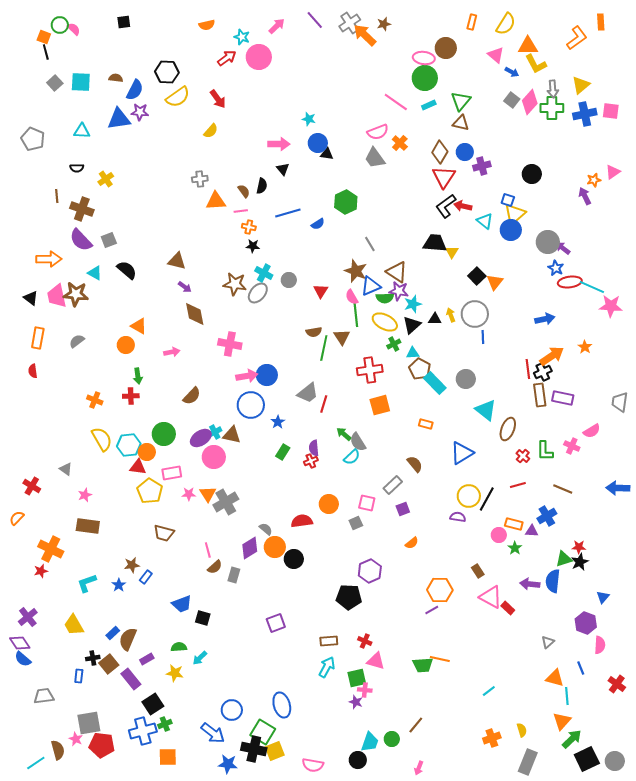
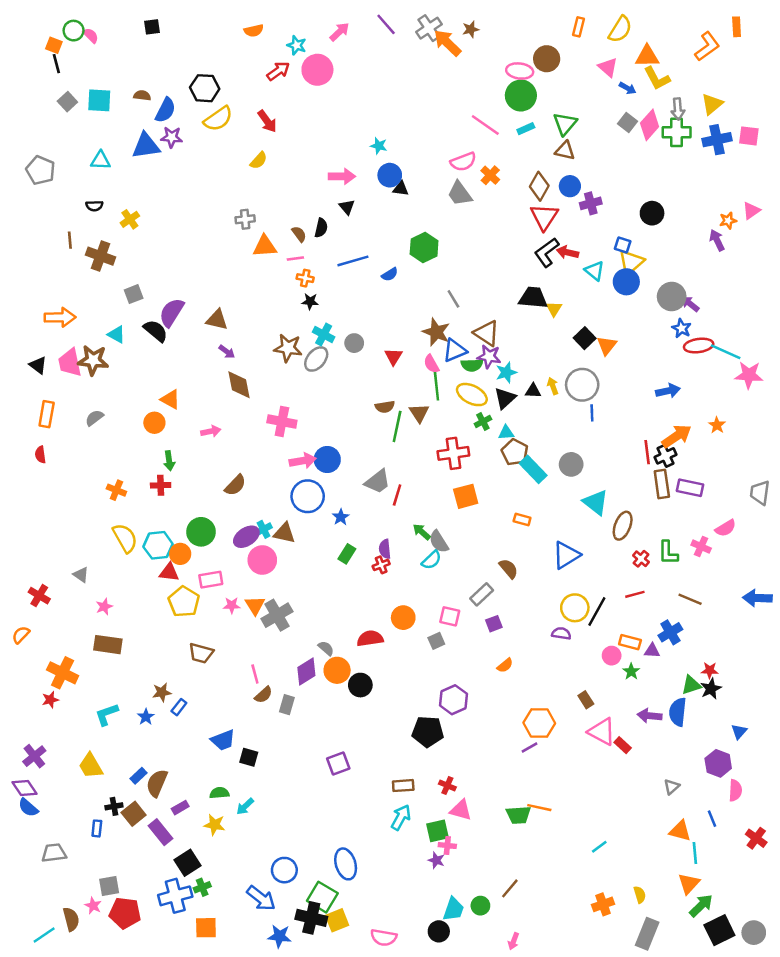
purple semicircle: (81, 240) -> (172, 312), moved, turned 75
gray square: (89, 723) -> (109, 886), size x0.7

